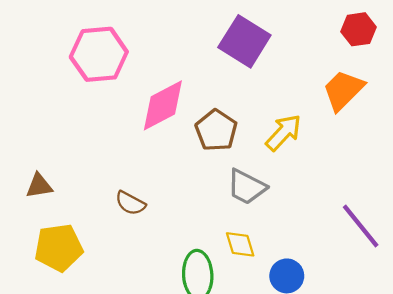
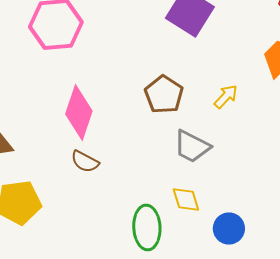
pink diamond: (163, 105) -> (79, 112), moved, turned -44
yellow arrow: (284, 133) -> (226, 96), size x0.7

